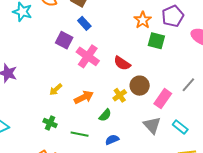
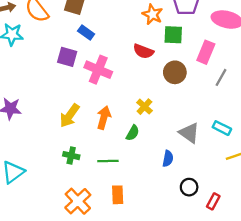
red semicircle: (122, 63) -> (143, 51), moved
brown circle: (140, 86) -> (175, 72), moved
yellow arrow: (56, 89) -> (70, 116), size x1.5
orange arrow: (84, 97) -> (104, 118), turned -36
pink rectangle: (163, 99) -> (206, 52), moved
blue semicircle: (112, 140) -> (168, 159), moved, turned 136

